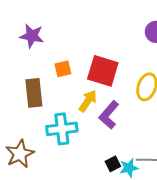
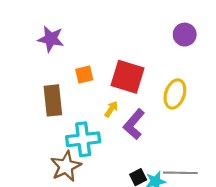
yellow arrow: (88, 101) -> (111, 109), size x0.7
brown star: (20, 154) -> (66, 166), moved

